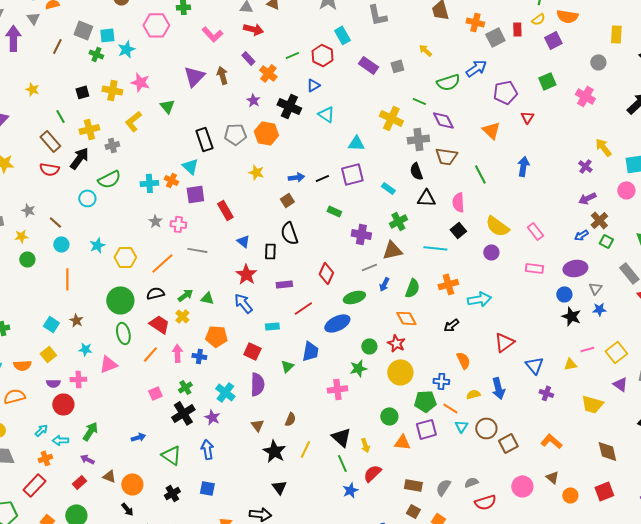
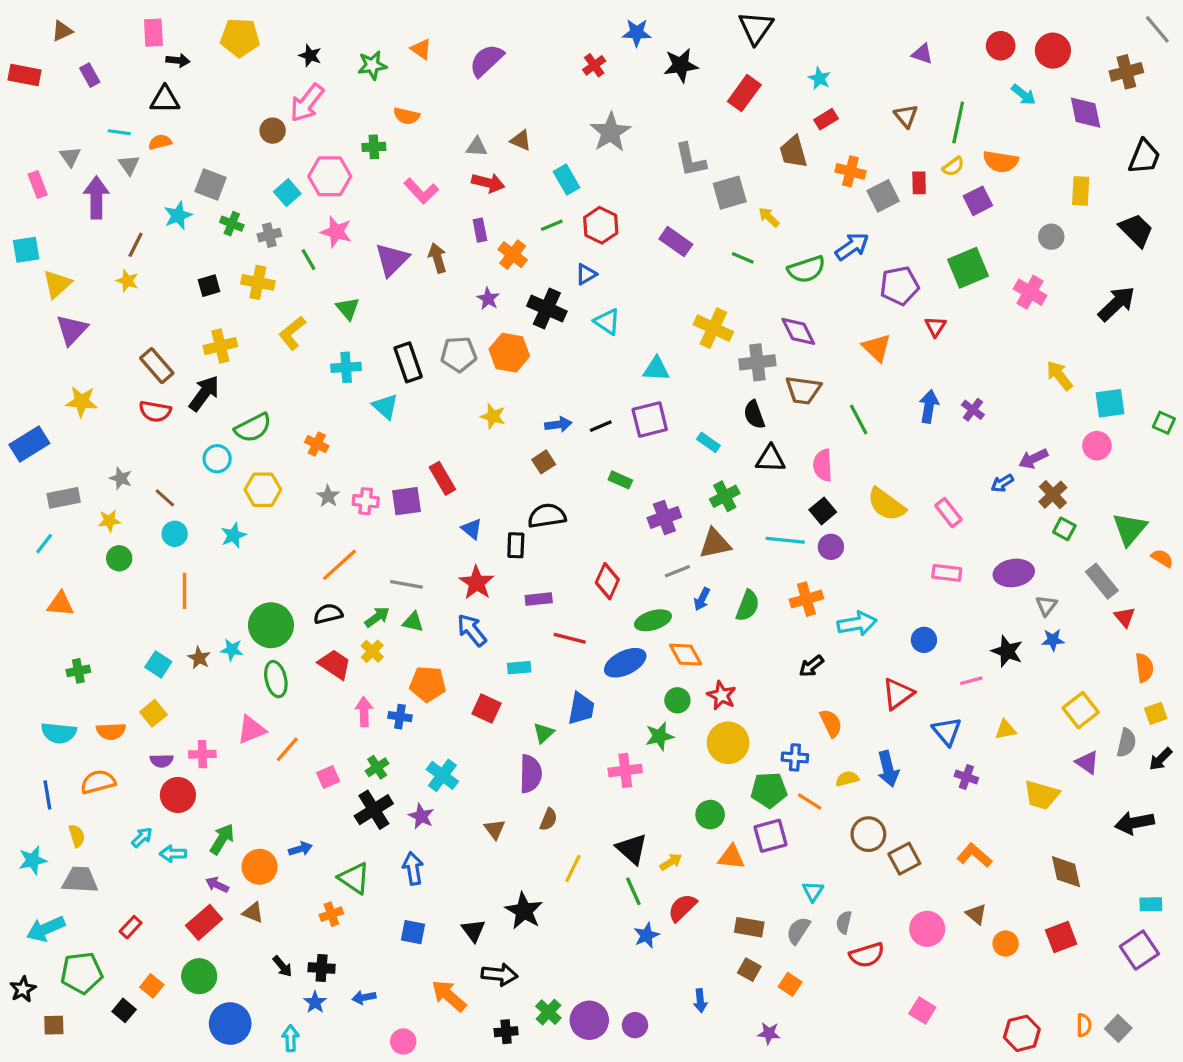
cyan square: (107, 35) -> (287, 193), moved, turned -35
cyan rectangle: (342, 35) -> (566, 180), moved
brown line: (57, 46) -> (135, 245), moved
cyan star: (126, 49) -> (178, 215), moved
purple rectangle: (248, 58) -> (480, 230), turned 32
gray square: (397, 66) -> (730, 193), moved, size x1.5
green square: (547, 81) -> (968, 268), size x1.4
pink star: (140, 82) -> (336, 232), moved
green line: (419, 101) -> (743, 258), moved
green line: (60, 116) -> (309, 260), moved
gray cross: (112, 145) -> (269, 235), moved
purple cross: (585, 166) -> (973, 410), moved
orange cross: (171, 180) -> (317, 444), moved
cyan cross: (149, 183) -> (346, 367), moved
purple square: (195, 194) -> (406, 501), moved
black semicircle: (289, 233) -> (547, 516), turned 100
purple cross: (361, 234) -> (664, 517), turned -30
blue arrow: (581, 235) -> (1002, 483), moved
gray line: (197, 250) -> (406, 584), moved
purple circle: (491, 252) -> (831, 547), moved
yellow hexagon: (125, 257) -> (263, 490), moved
blue circle: (564, 294) -> (924, 640), moved
red line: (303, 308) -> (570, 638), turned 48
orange diamond: (406, 318) -> (686, 655), moved
cyan star: (85, 349) -> (232, 650), moved
pink line: (587, 349) -> (971, 681), moved
orange line: (150, 354) -> (287, 749), moved
purple semicircle: (257, 384) -> (531, 774), moved
cyan triangle: (461, 426) -> (813, 891), moved
yellow arrow: (365, 445) -> (671, 862), turned -104
black star: (274, 451) -> (524, 911), moved
orange cross: (45, 458) -> (331, 914), moved
red rectangle: (79, 482) -> (204, 922), size x1.5
gray semicircle: (471, 482) -> (844, 922), turned -56
orange circle: (132, 484) -> (260, 867), moved
red rectangle: (34, 485) -> (131, 927), size x0.6
black triangle: (279, 487) -> (473, 930), moved
black cross: (172, 493) -> (322, 968), moved, turned 35

